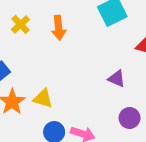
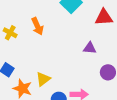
yellow triangle: (43, 98) -> (43, 79), turned -35

